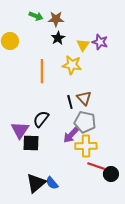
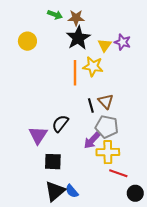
black star: (58, 38) -> (78, 38), size x1.6
orange line: (42, 71) -> (75, 73), moved
black square: (31, 143) -> (53, 162), moved
black circle: (111, 174) -> (135, 193), moved

